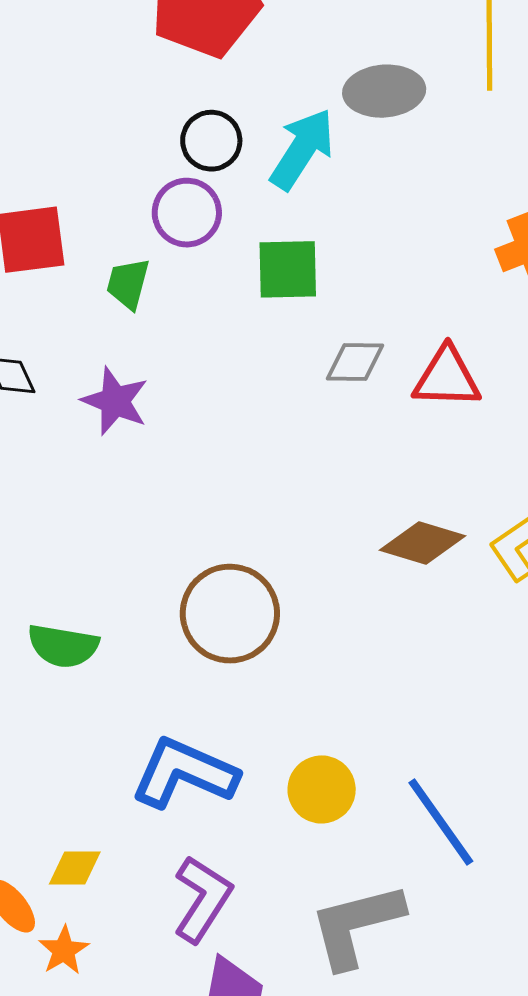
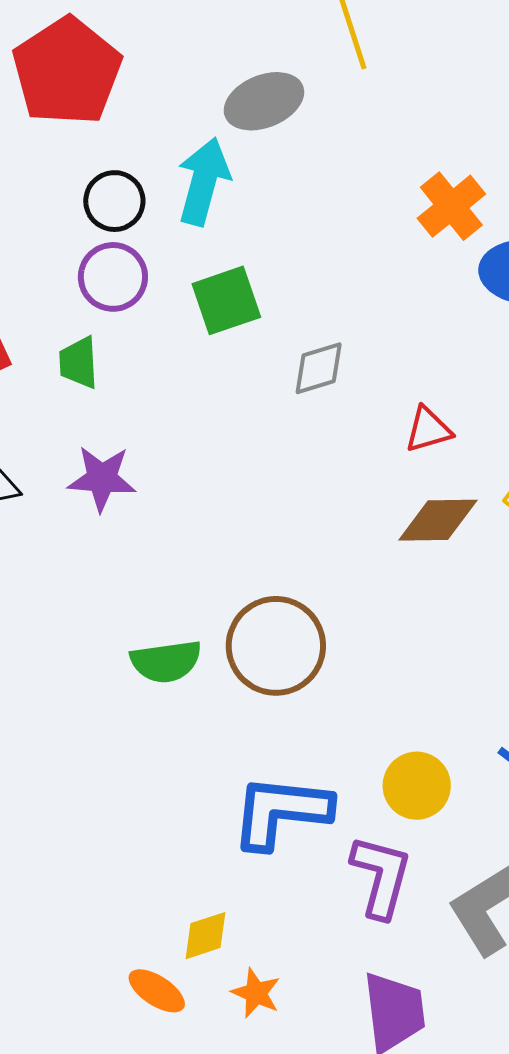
red triangle: (447, 378) -> (428, 430), moved, size x0.7
green semicircle: (63, 646) -> (166, 661), moved
purple L-shape: (202, 899) -> (381, 877), moved
orange star: (64, 950) -> (256, 993), moved

